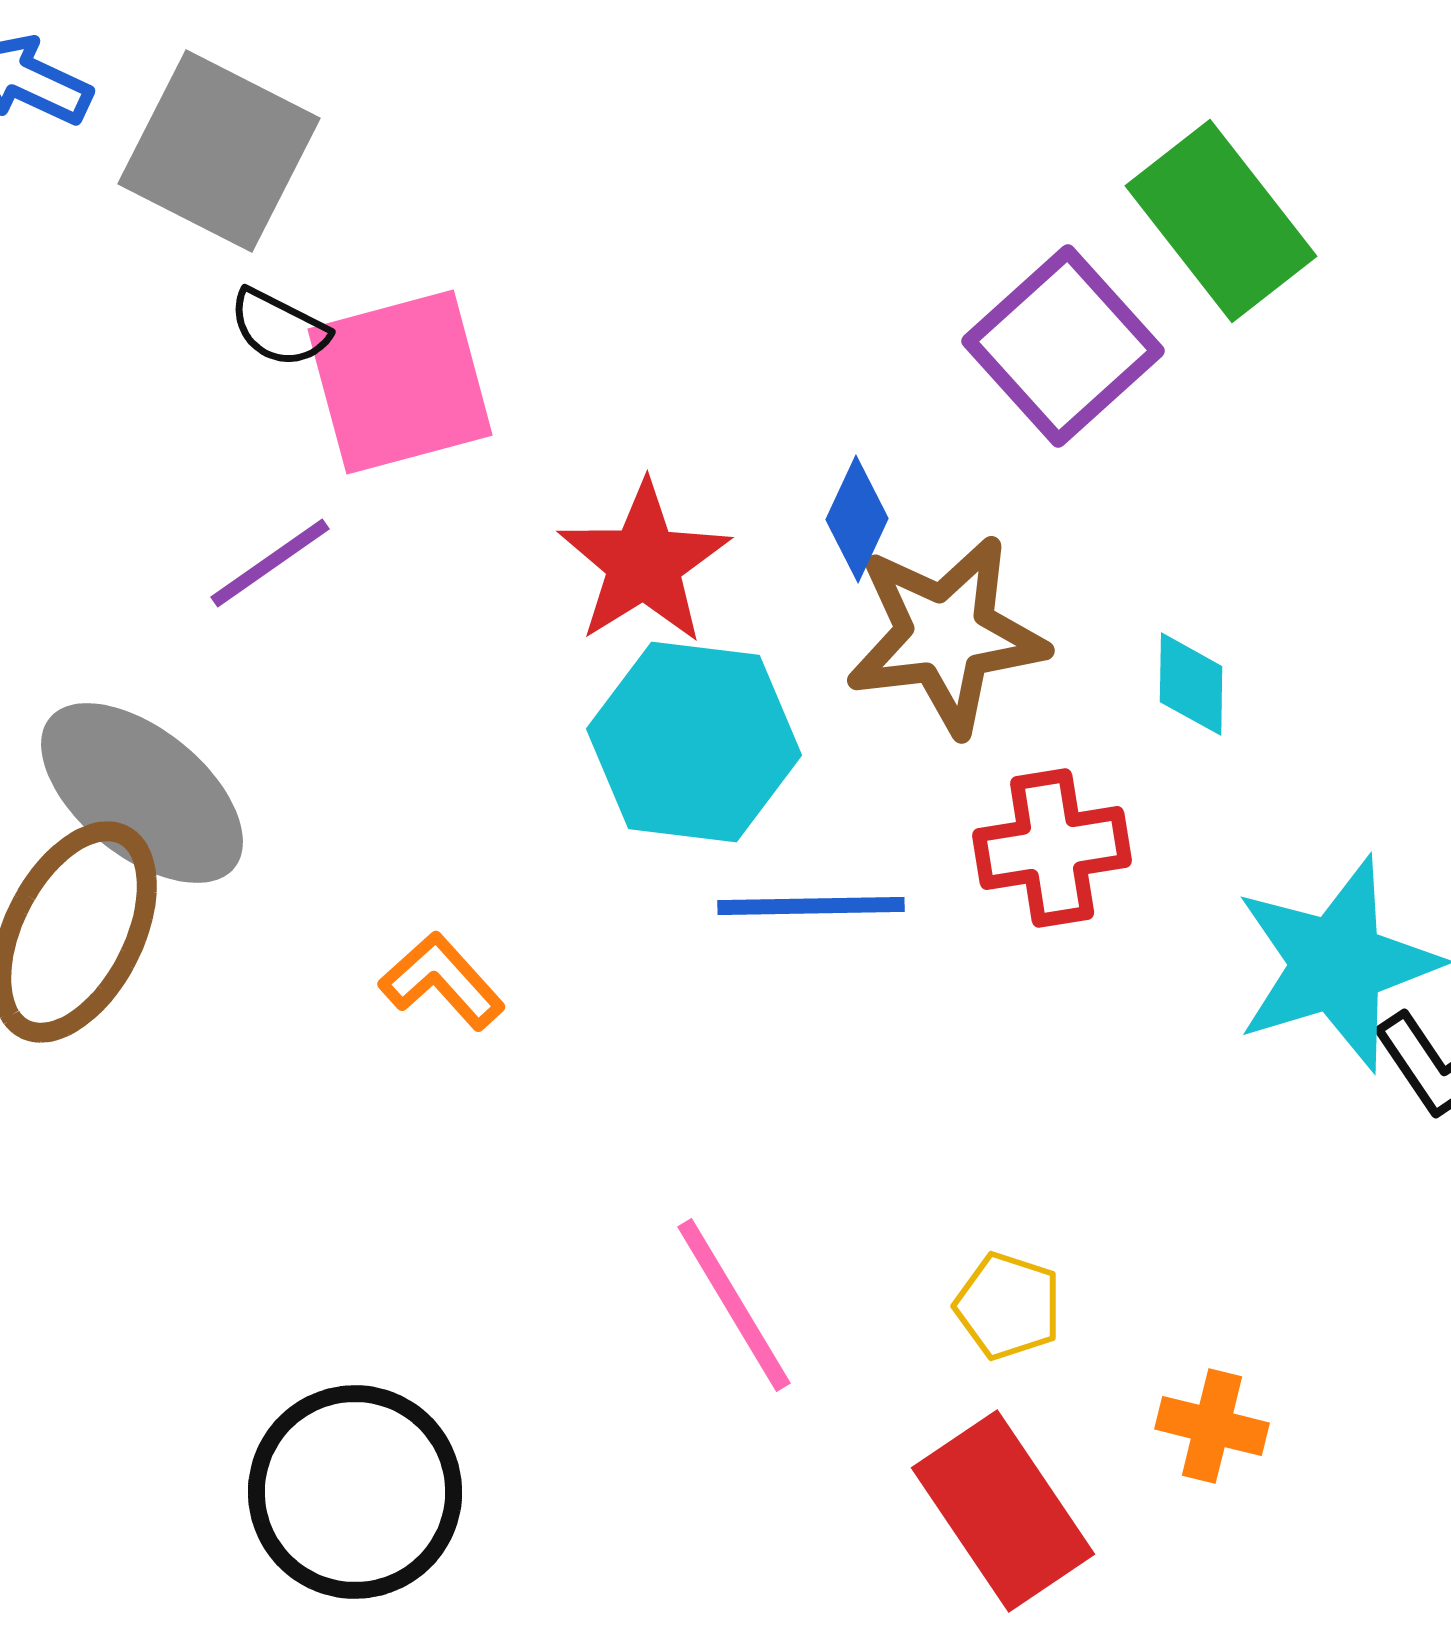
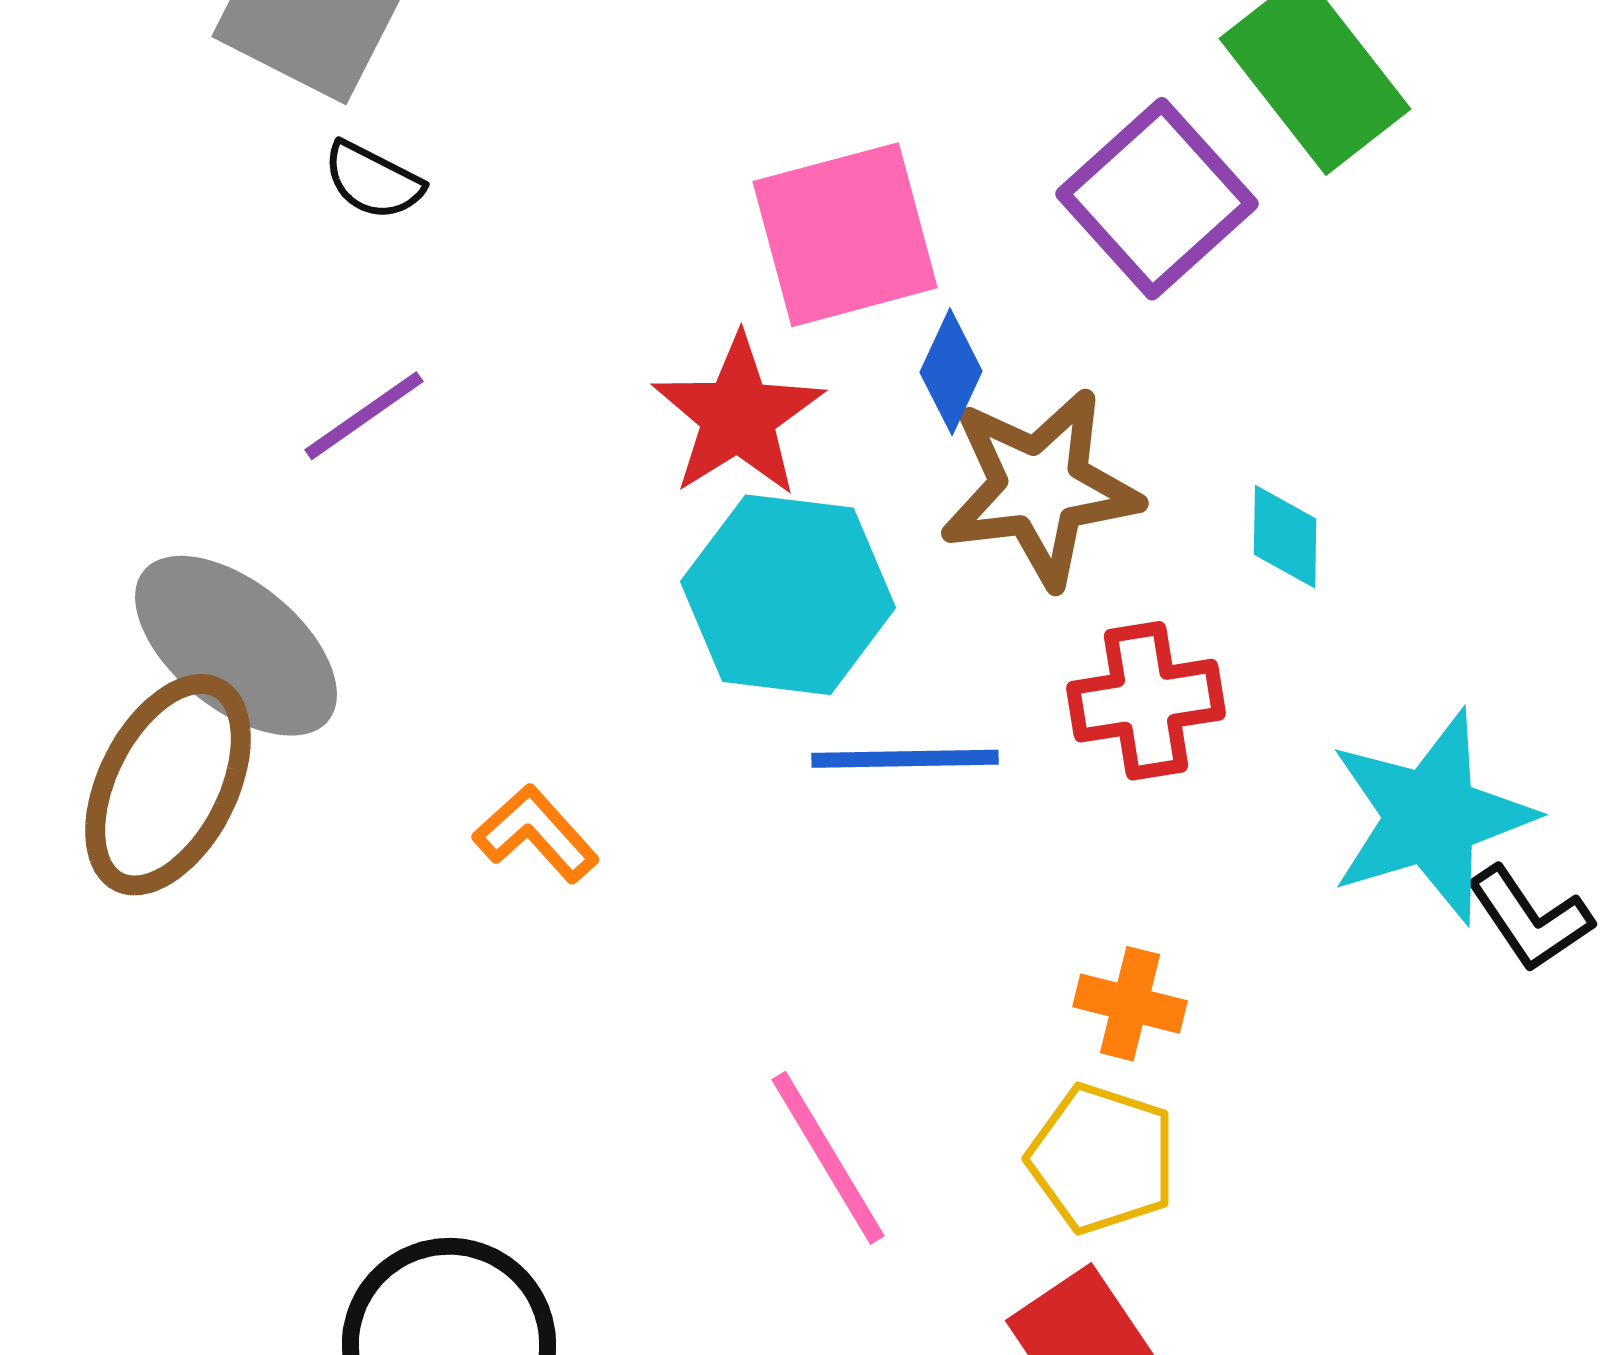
pink square: (400, 382) -> (845, 235), moved
yellow pentagon: (1008, 1306) -> (1102, 1159), size x1.4
orange cross: (1212, 1426) -> (1130, 1004), moved

